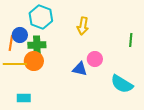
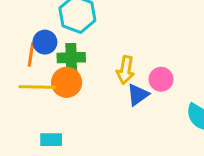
yellow arrow: (83, 26) -> (125, 70), moved
blue triangle: (80, 69) -> (138, 95), turned -49

